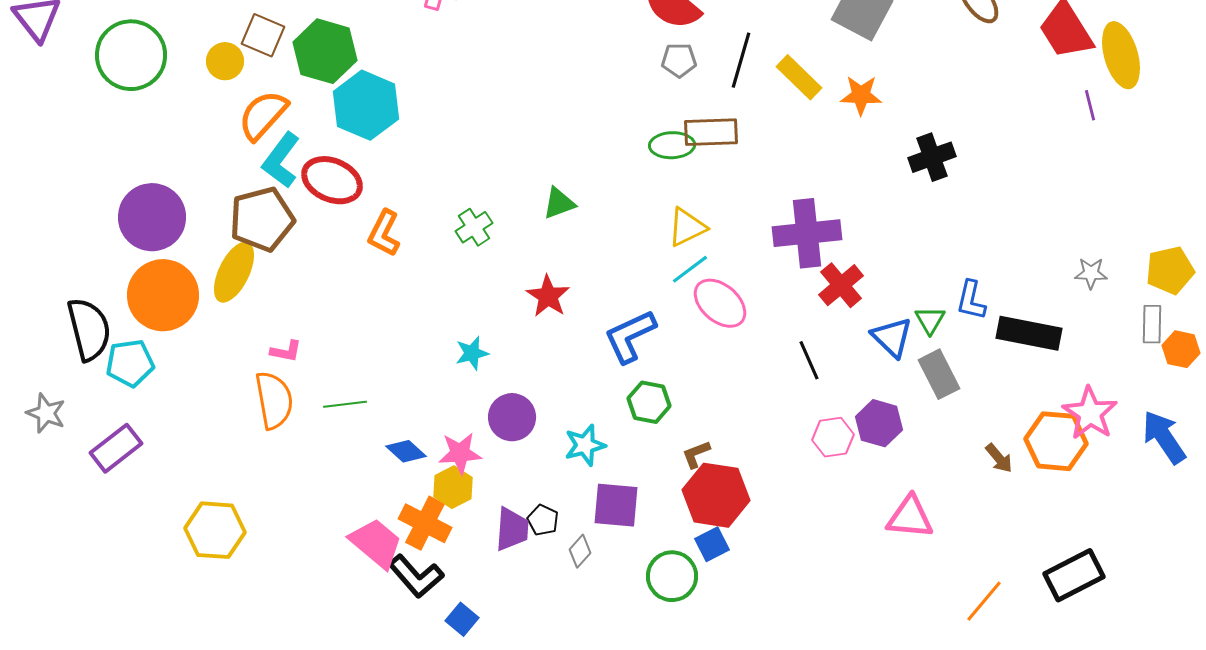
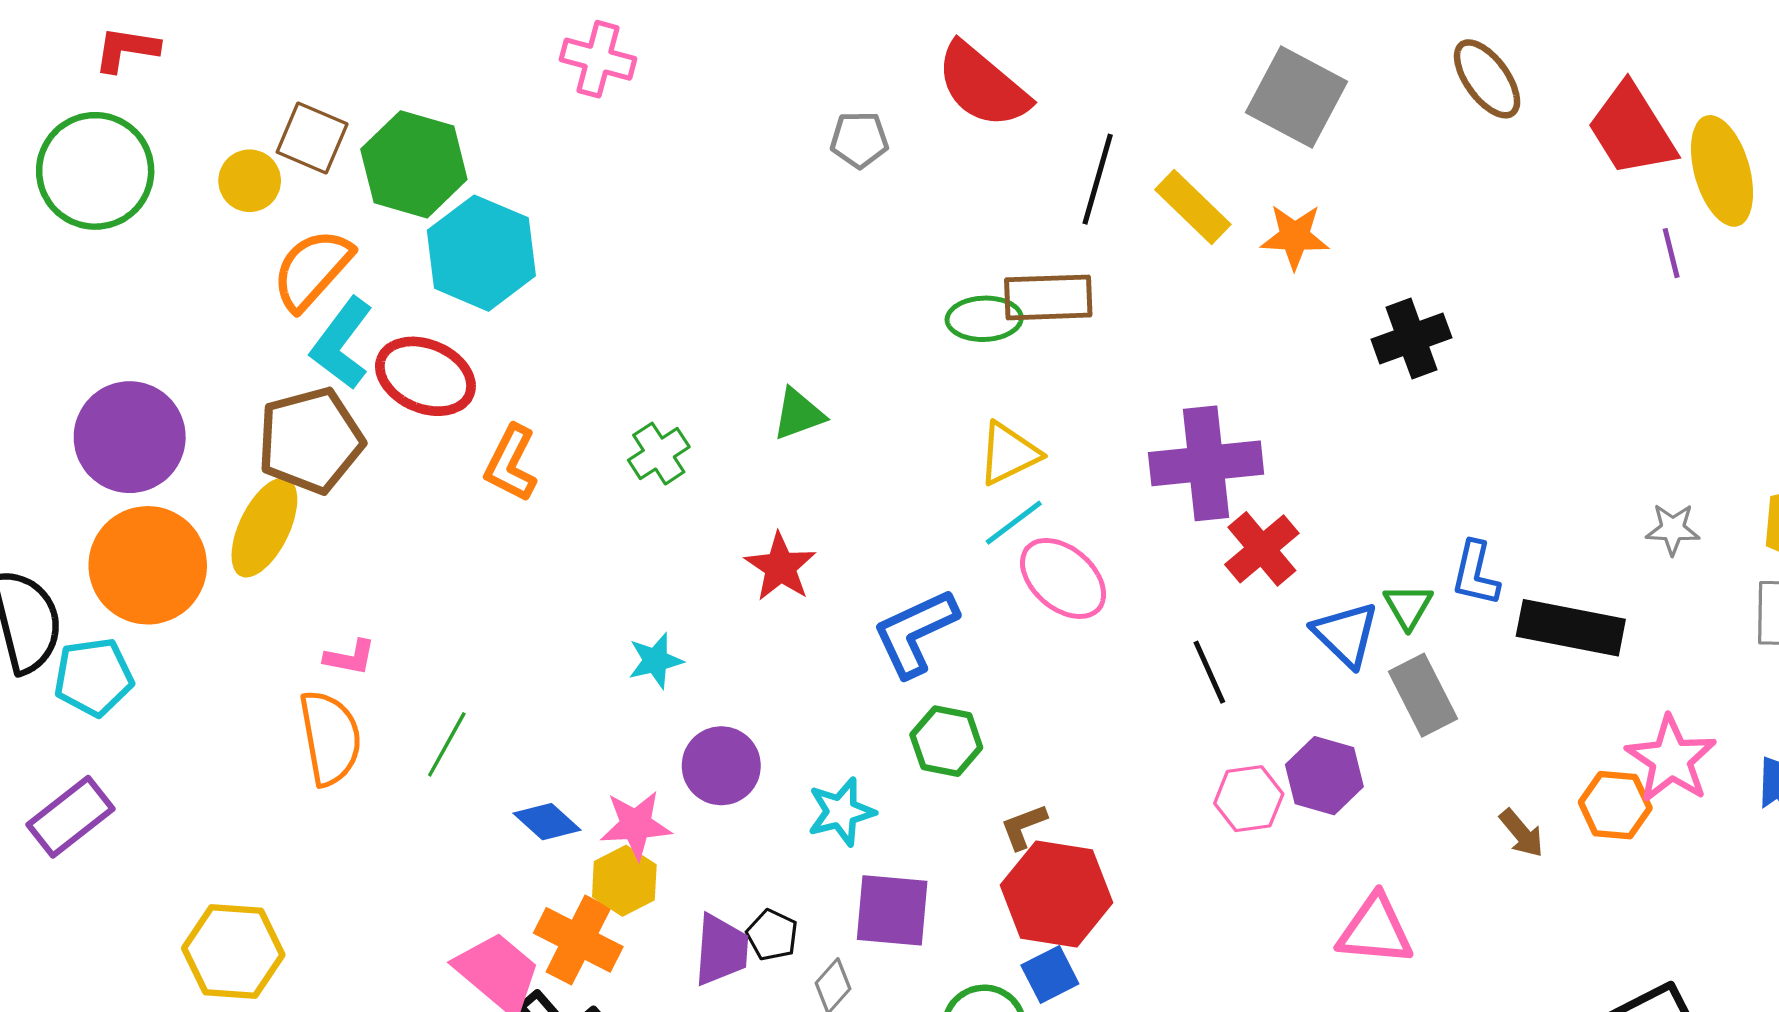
gray pentagon: (679, 60) -> (859, 140), moved
green line: (345, 404) -> (447, 744), turned -54
orange hexagon: (1056, 441) -> (1615, 805), size x0.7

